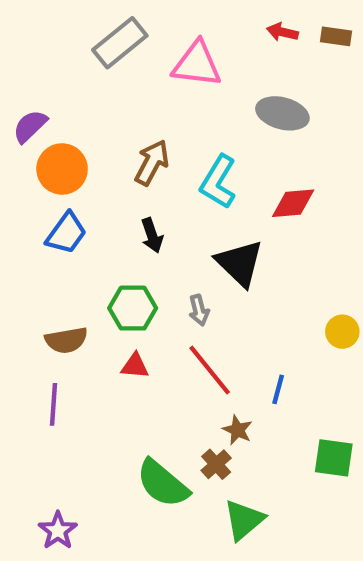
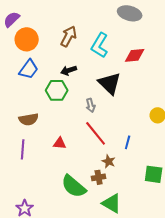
black arrow: (152, 235) -> (69, 70), turned 91
green hexagon: (133, 308) -> (57, 90), moved
red triangle: (135, 366) -> (60, 143), moved
brown cross: (216, 464) -> (99, 177), turned 32
green triangle: (244, 520) -> (112, 203), turned -50

